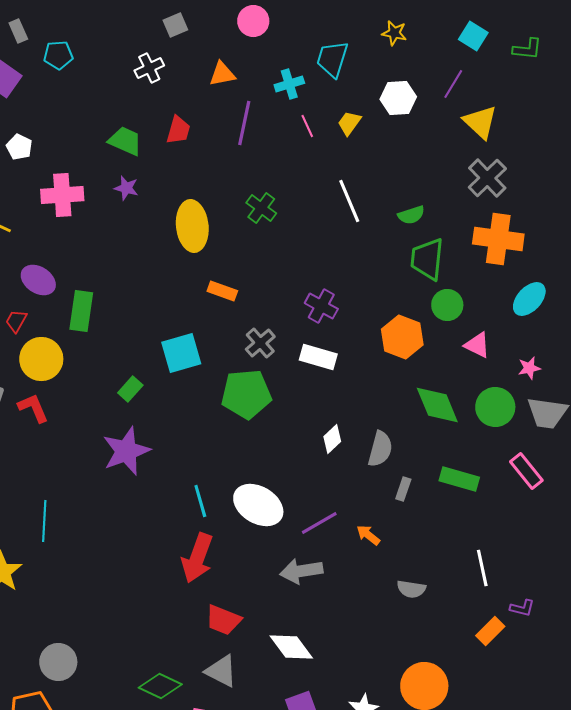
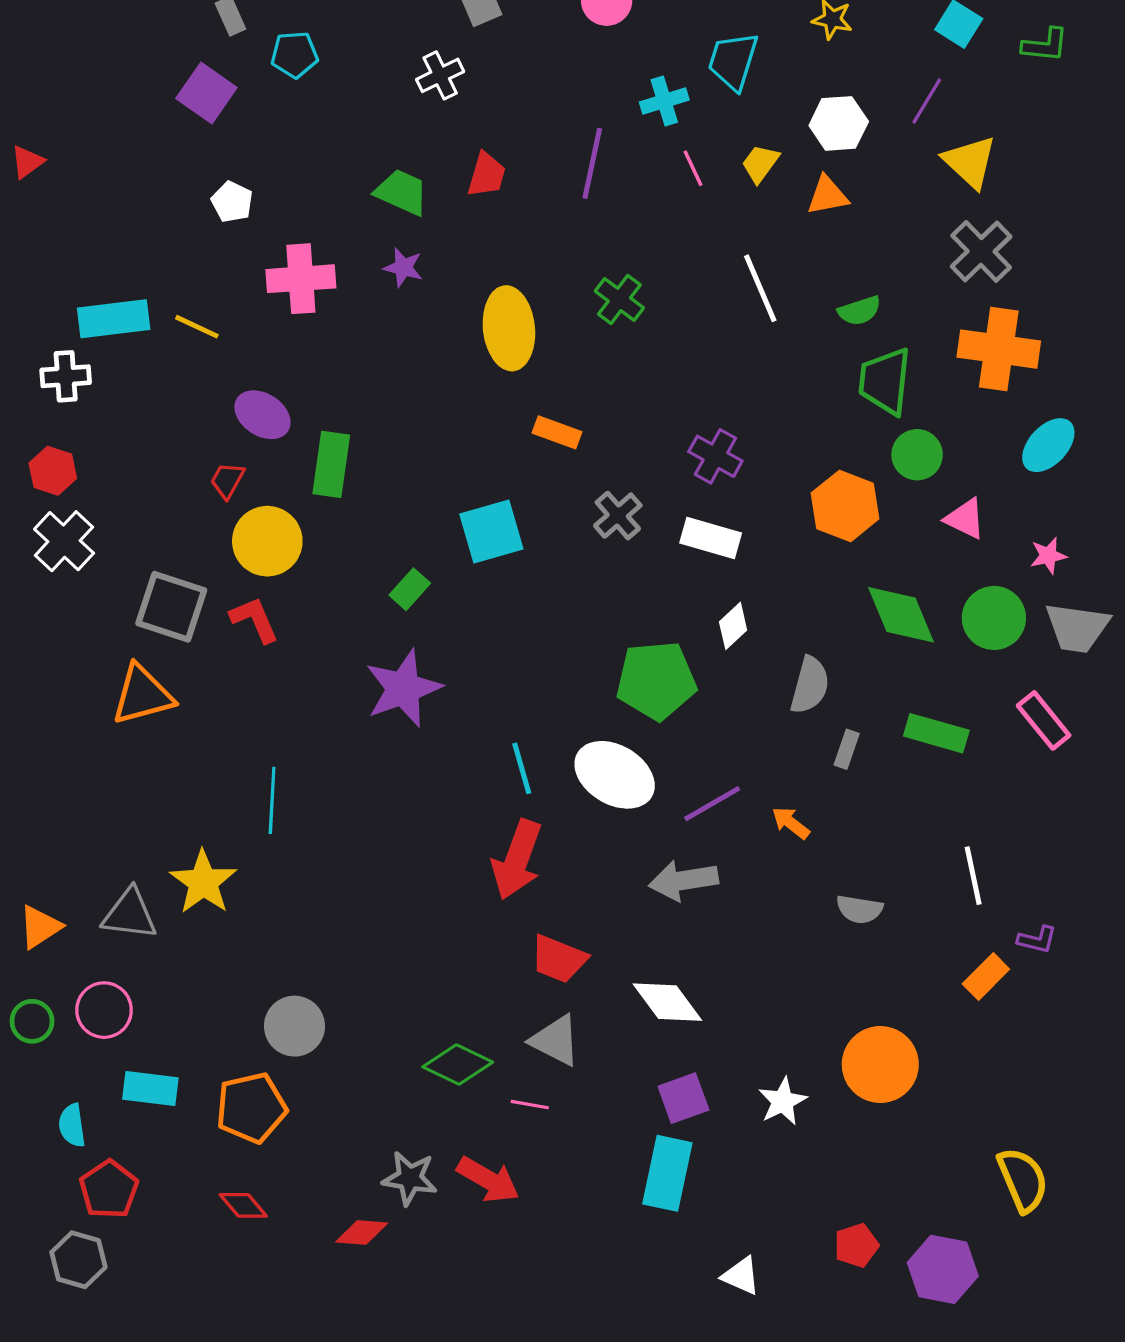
orange triangle: (222, 74) -> (827, 195), moved
green pentagon: (246, 394) -> (656, 680), moved
white diamond: (332, 439) -> (733, 626), moved

